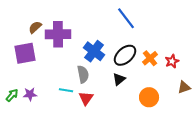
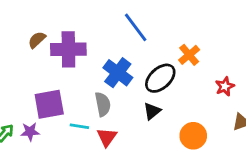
blue line: (126, 18) -> (136, 27), moved
purple square: (25, 53) -> (49, 104), moved
orange cross: (150, 58) -> (189, 55), moved

